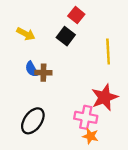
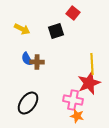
red square: (76, 15) -> (73, 13), moved
black square: (66, 36) -> (56, 31), turned 35
yellow line: (108, 51) -> (92, 64), moved

